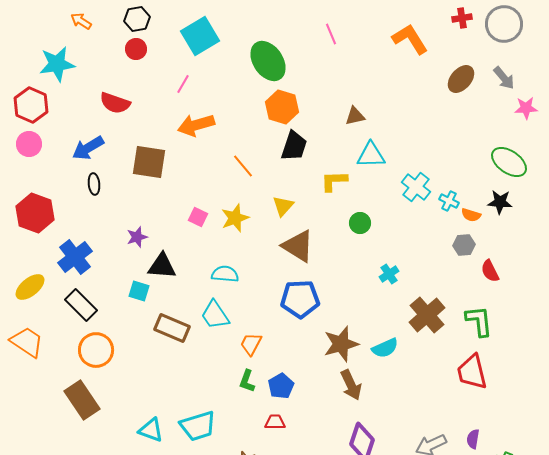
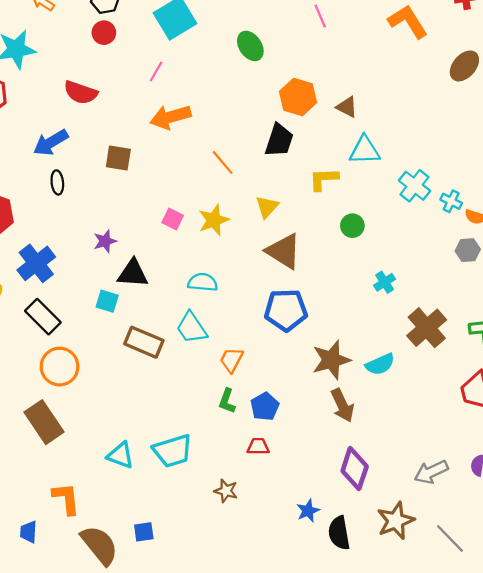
green ellipse: (268, 61) -> (250, 46), size x0.7
orange hexagon: (282, 107) -> (298, 97), moved
brown triangle: (355, 116) -> (347, 107), turned 40
brown square: (149, 162) -> (118, 158), size x0.7

